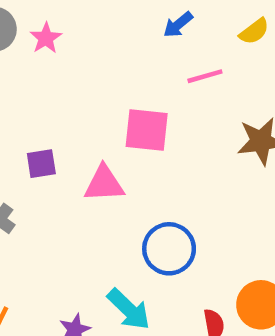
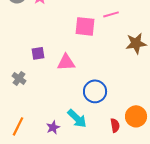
pink square: (147, 130) -> (85, 26), moved

